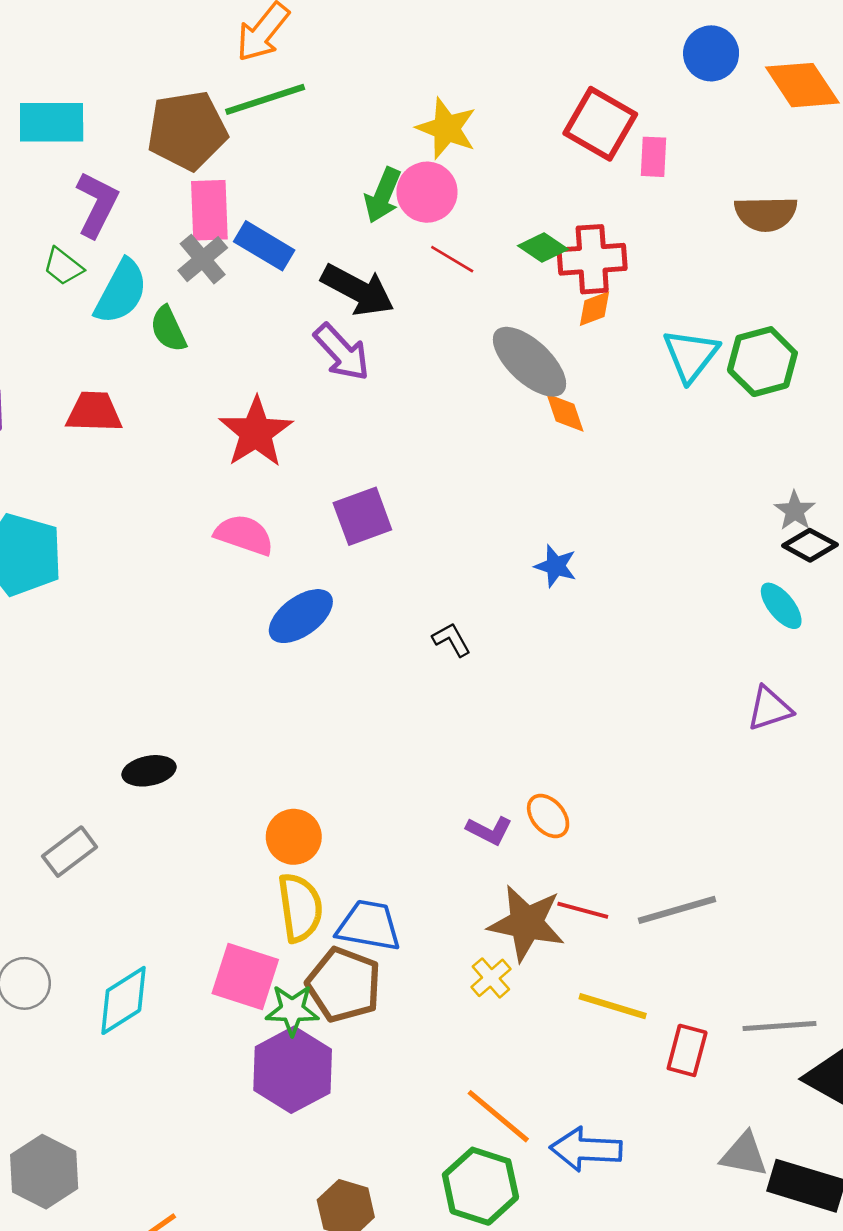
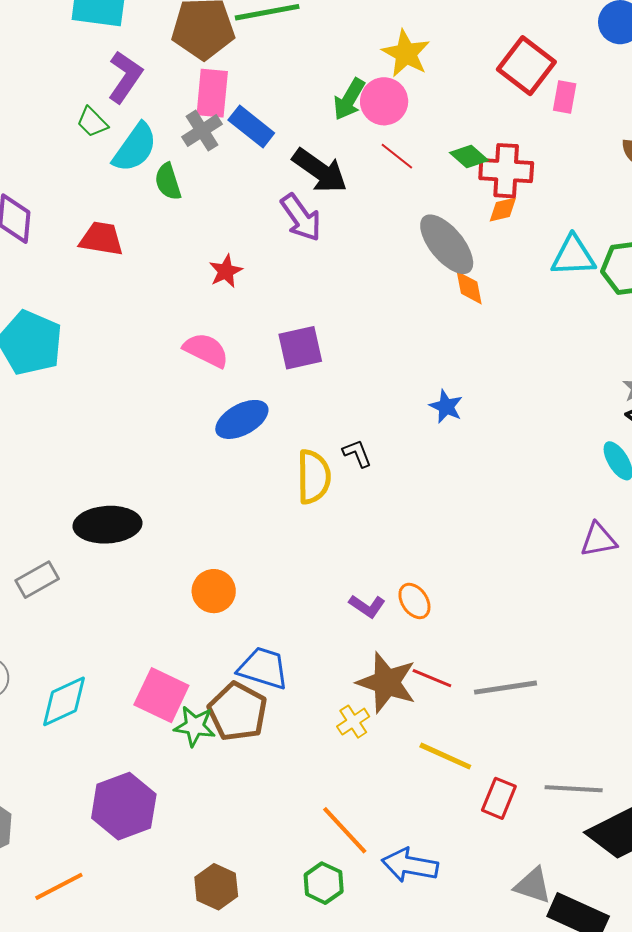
cyan triangle: (691, 355) -> (573, 256), turned 42
red star: (256, 432) -> (226, 271), size x0.6
black ellipse: (149, 771) -> (107, 525), size x1.6
yellow semicircle: (300, 908) -> (314, 477), moved
purple hexagon: (293, 1070) -> (124, 806), moved
green hexagon: (480, 1186) -> (324, 883), size x0.7

